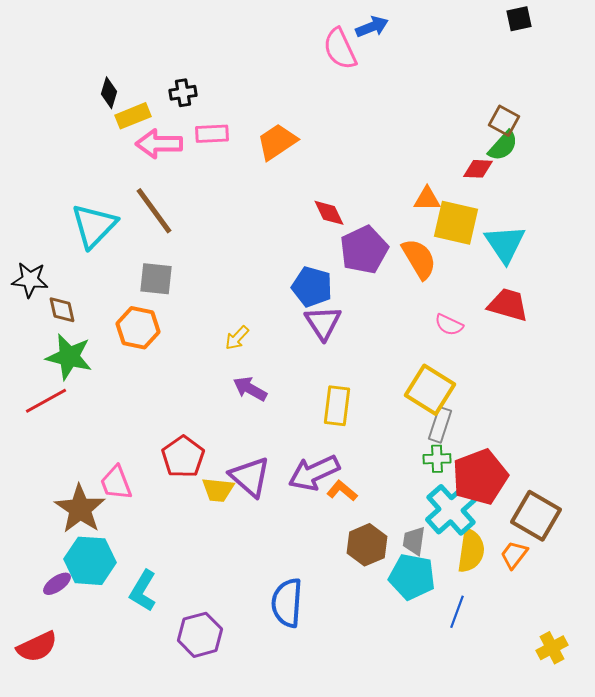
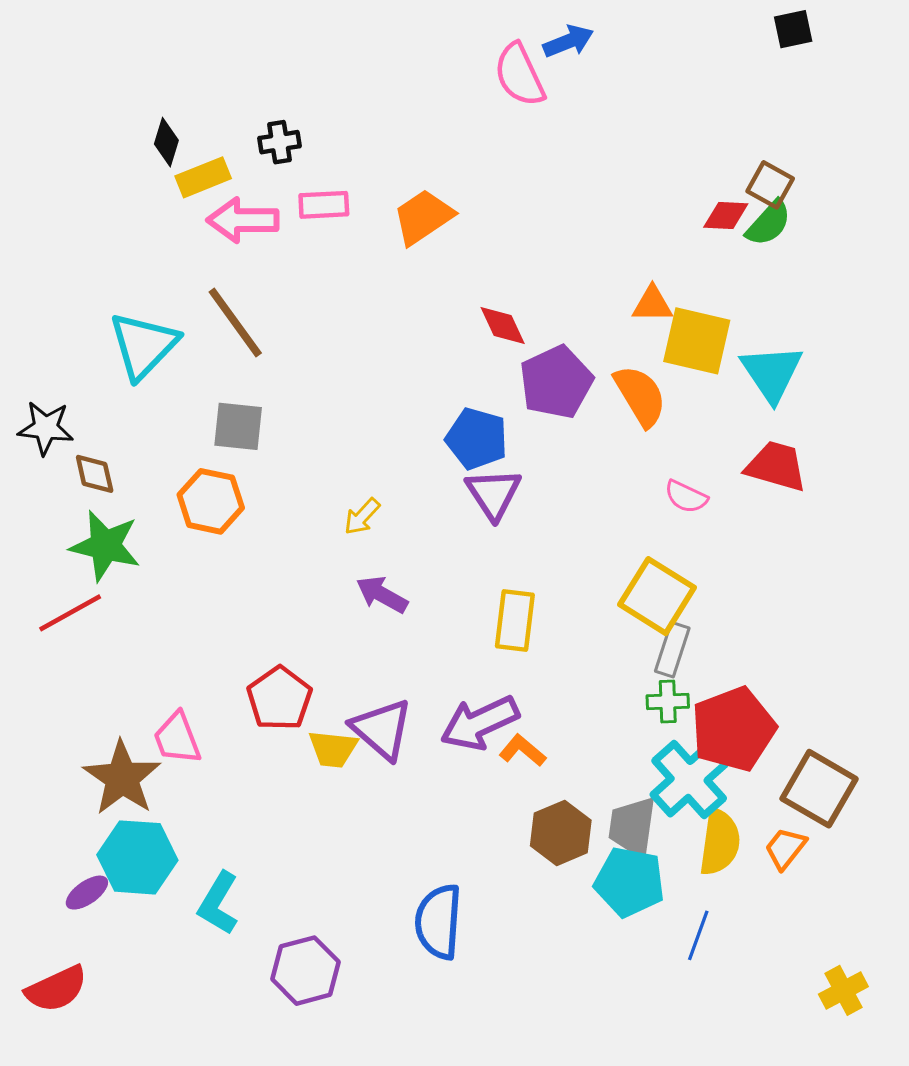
red diamond: (478, 169) -> (726, 216), moved
gray trapezoid: (414, 541) -> (633, 827), size x1.4

